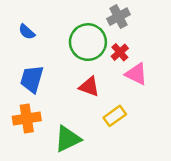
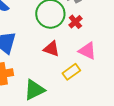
pink triangle: (136, 74) -> (87, 51), moved

